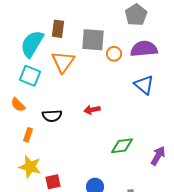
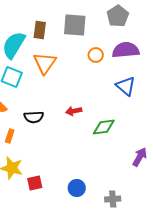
gray square: (93, 40) -> (75, 25), moved
green diamond: (122, 146) -> (104, 127), moved

